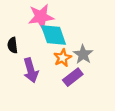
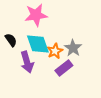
cyan diamond: (53, 35) -> (38, 44), moved
black semicircle: (13, 45) -> (11, 40), turned 152

